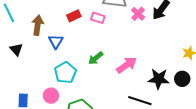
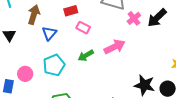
pink rectangle: (98, 18) -> (83, 28), moved
pink arrow: (127, 65) -> (115, 47), moved
pink circle: (51, 96) -> (25, 74), moved

